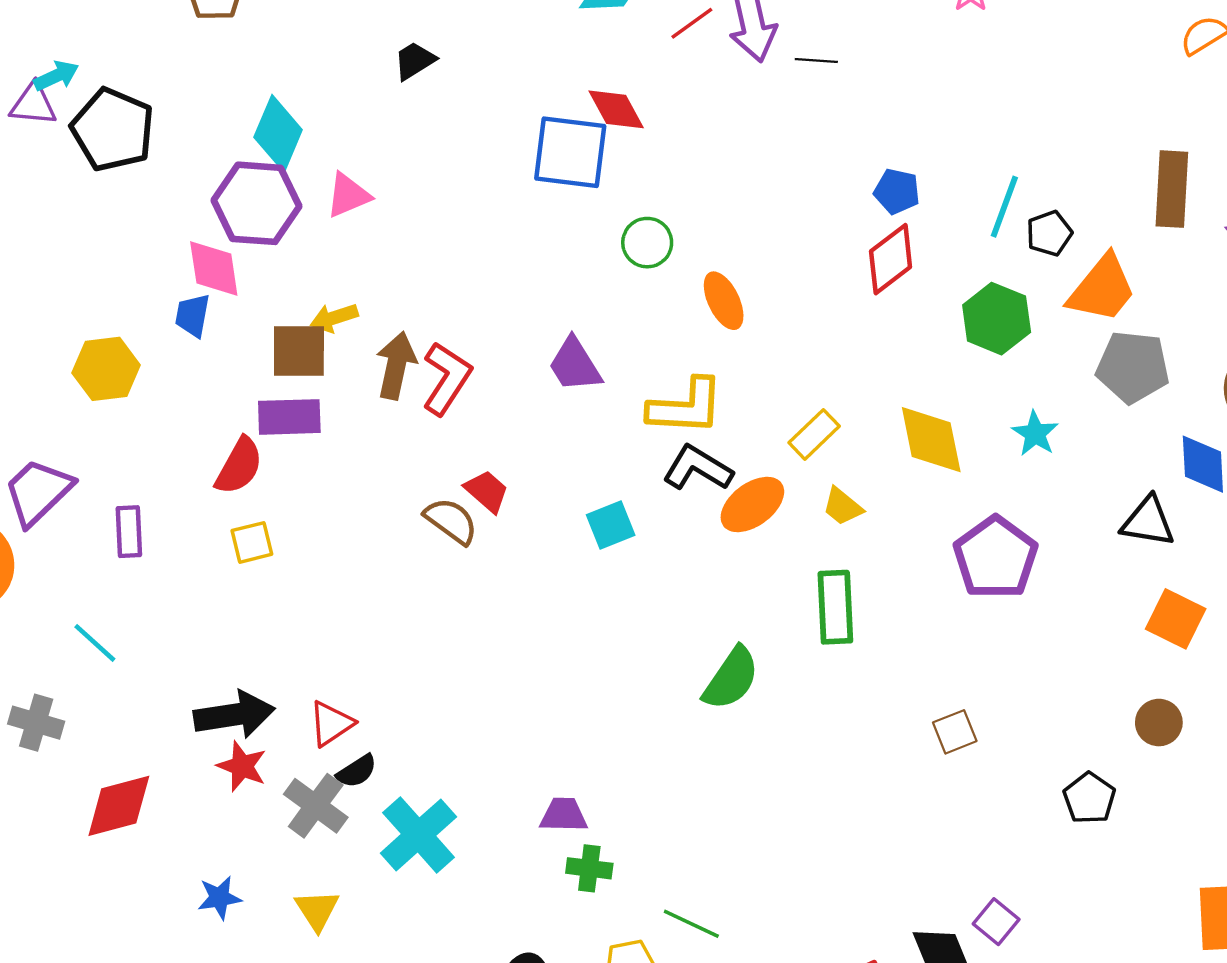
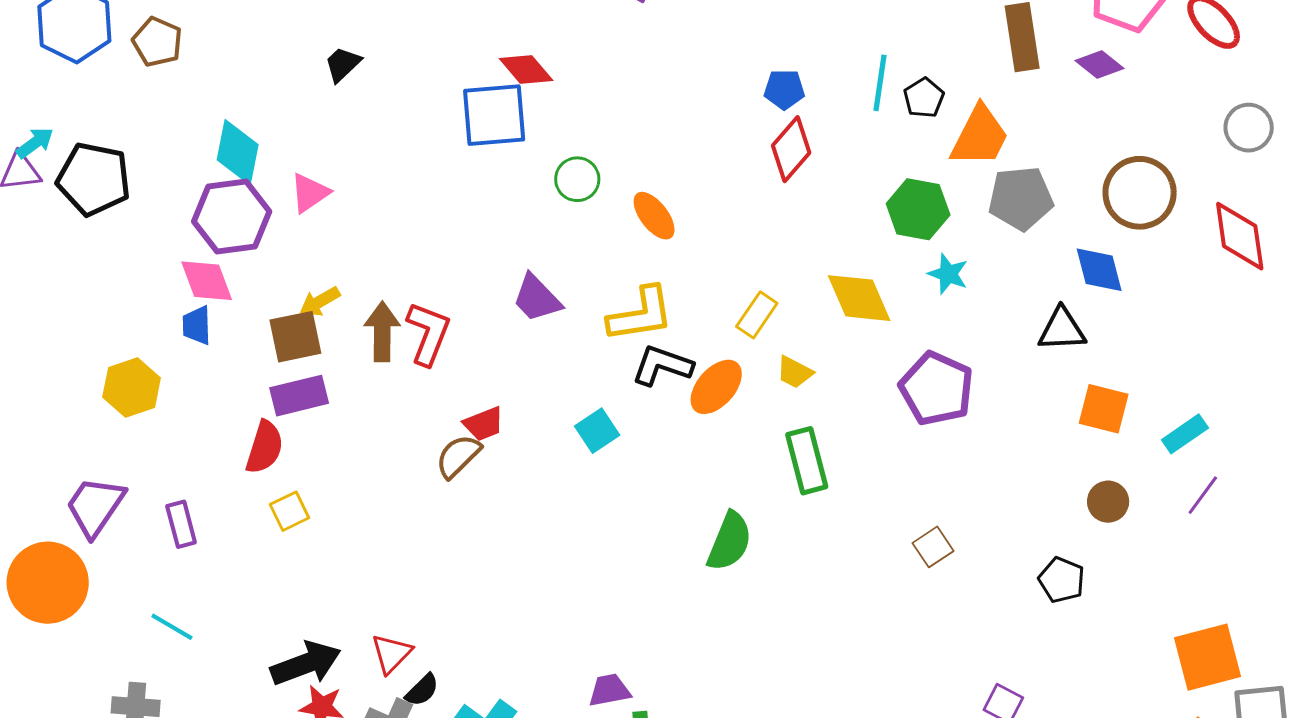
green hexagon: (997, 319) -> (918, 209), moved
red trapezoid: (487, 491) -> (484, 424), turned 129
brown semicircle: (451, 521) -> (458, 456), turned -69

